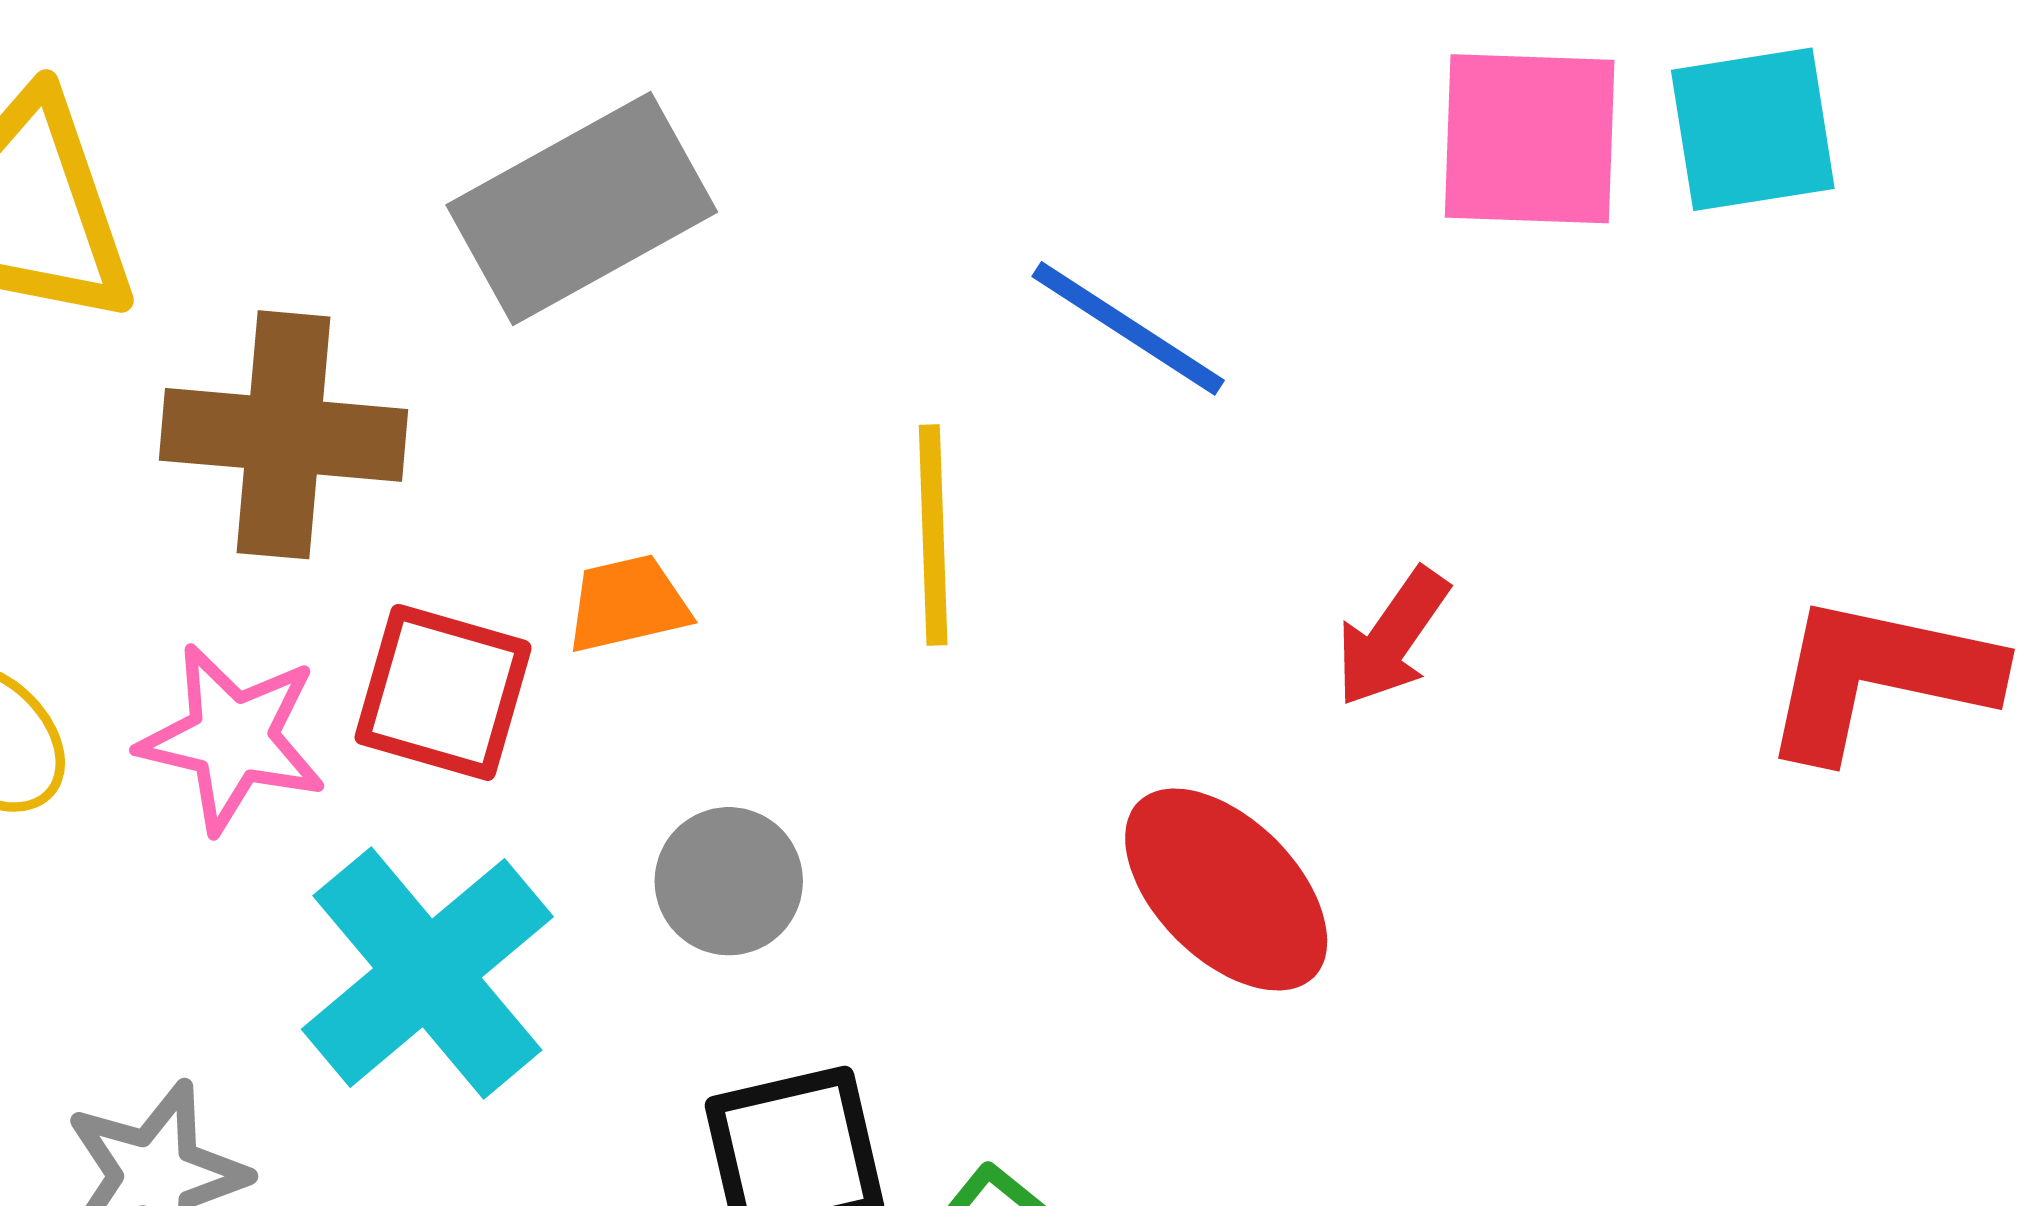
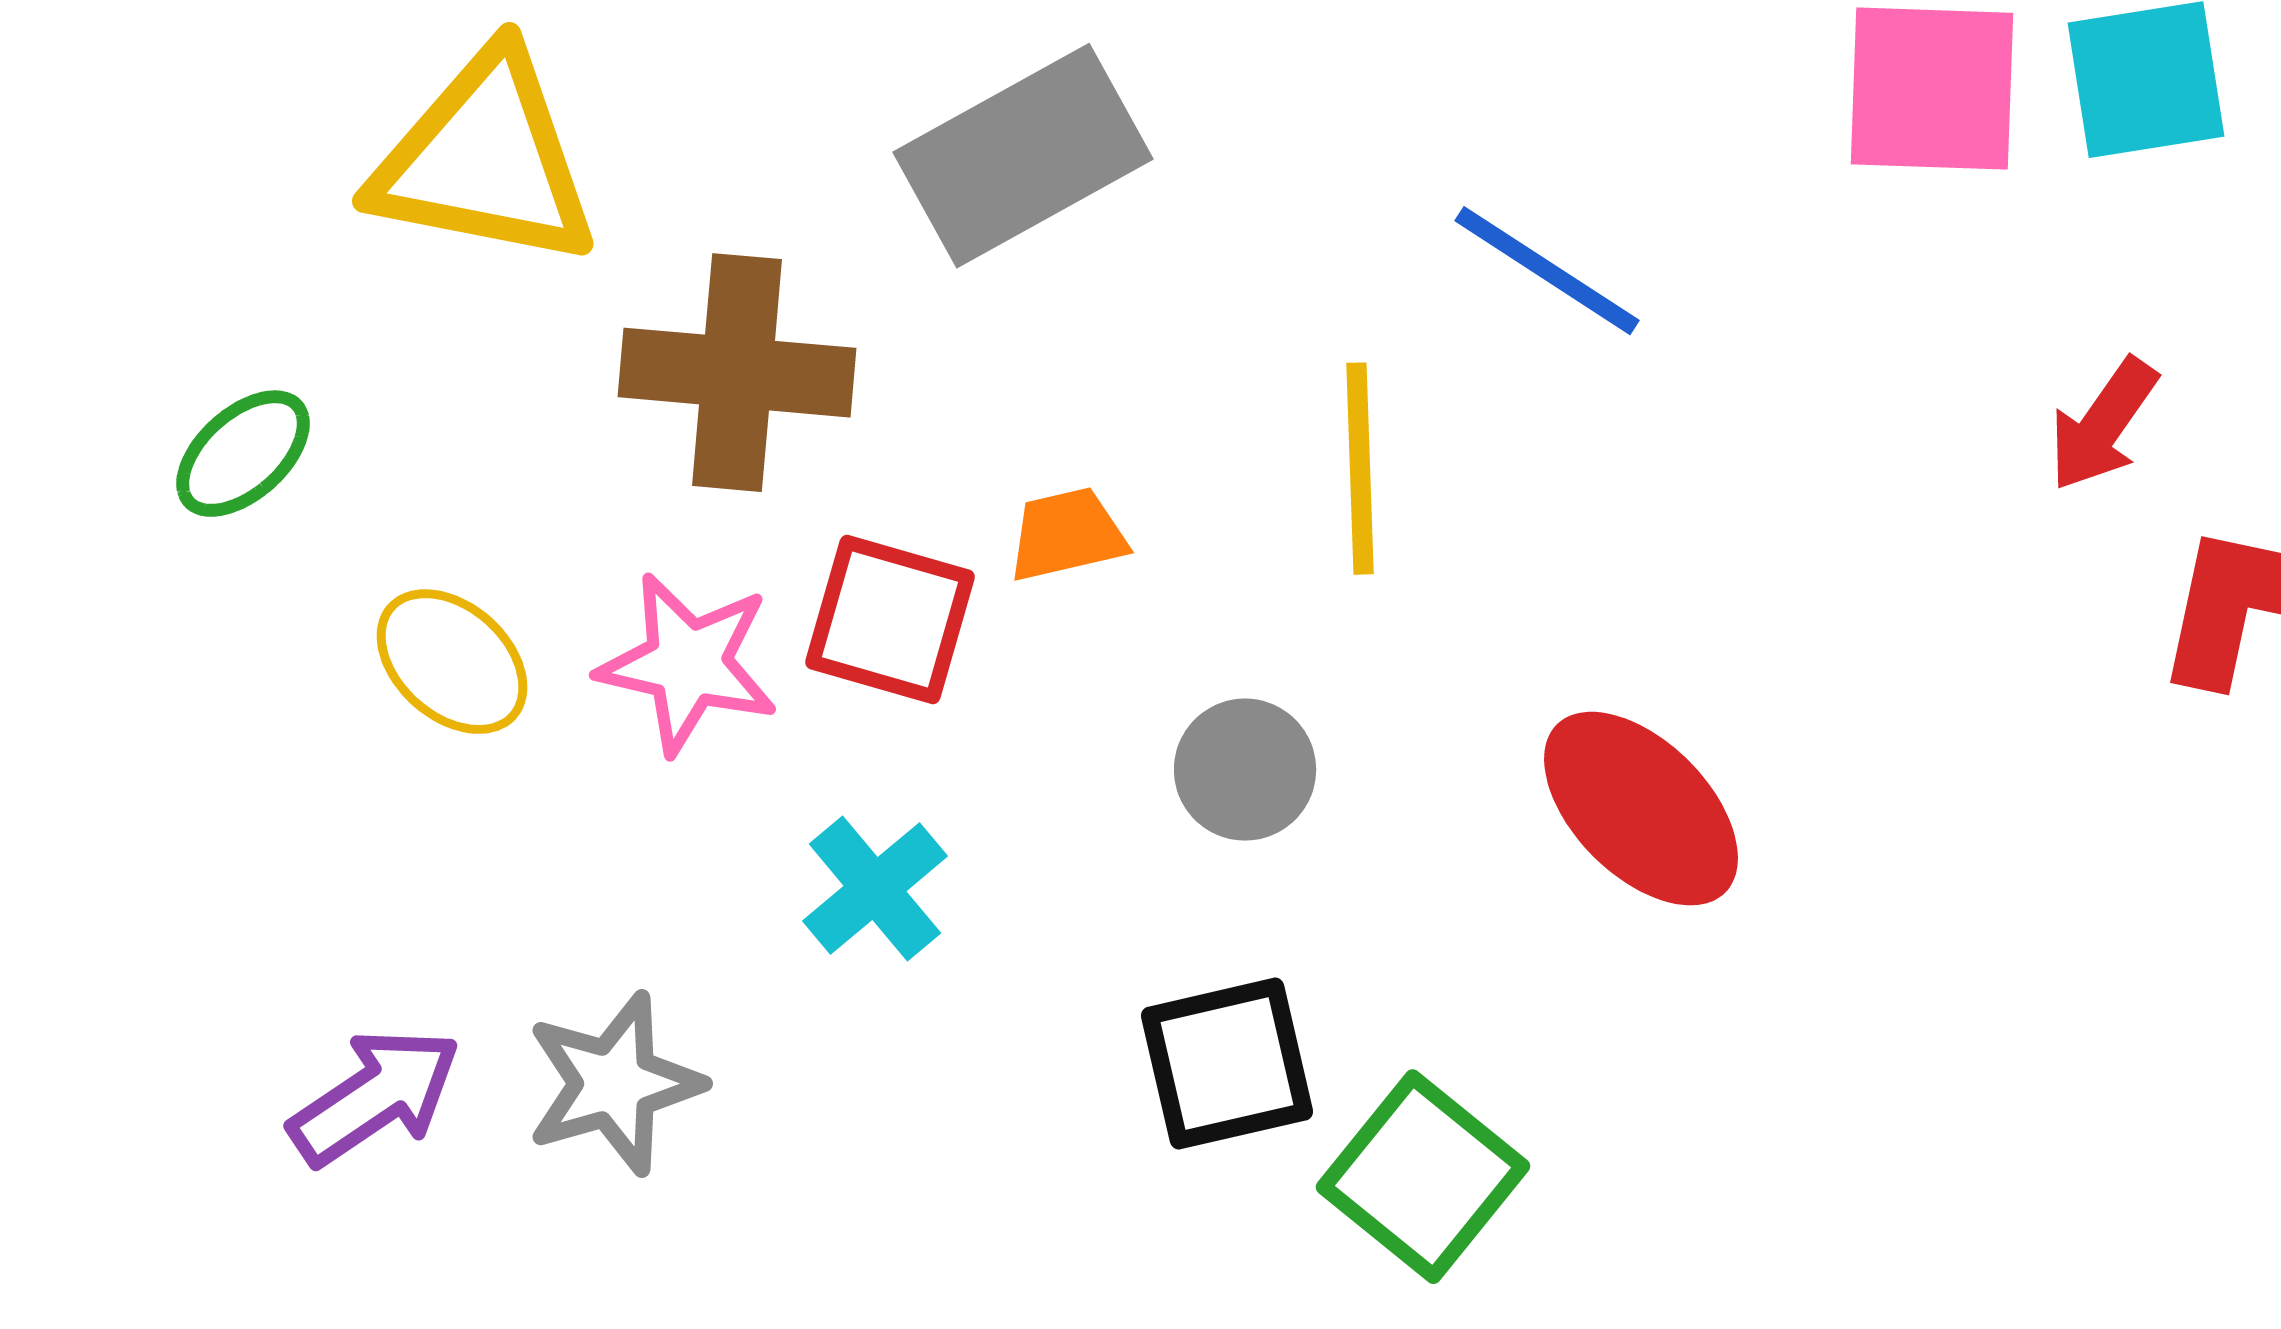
red arrow: (1392, 637) -> (2103, 425), moved
gray circle: (729, 881) -> (1245, 770), moved
cyan cross: (427, 973) -> (875, 889), size x0.6

